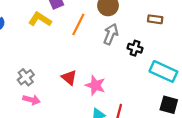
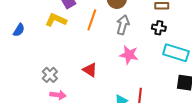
black cross: (135, 48) -> (159, 28), moved
pink star: (95, 85) -> (129, 55), moved

